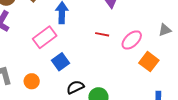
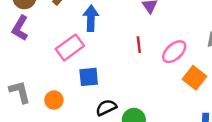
red line: (102, 34) -> (139, 45), turned 72
blue square: (60, 62) -> (89, 77), turned 30

